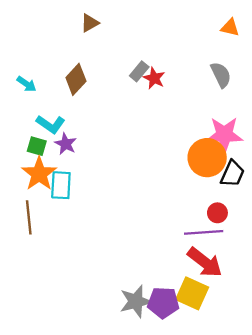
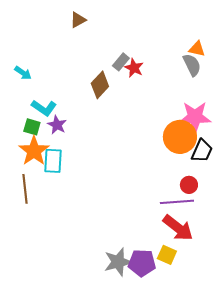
orange triangle: (230, 28) -> (197, 49), moved
brown diamond: (76, 79) -> (100, 85), moved
yellow square: (192, 293) -> (167, 255), size x0.7

